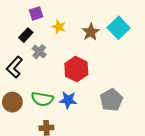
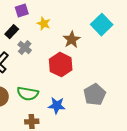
brown star: (91, 32) -> (72, 40), moved
blue star: (68, 100) -> (57, 106), moved

